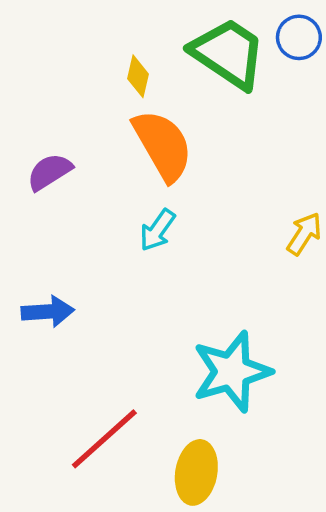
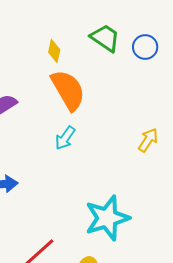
blue circle: (299, 37) -> (145, 47), moved
green trapezoid: (228, 53) -> (105, 38), size x0.7

